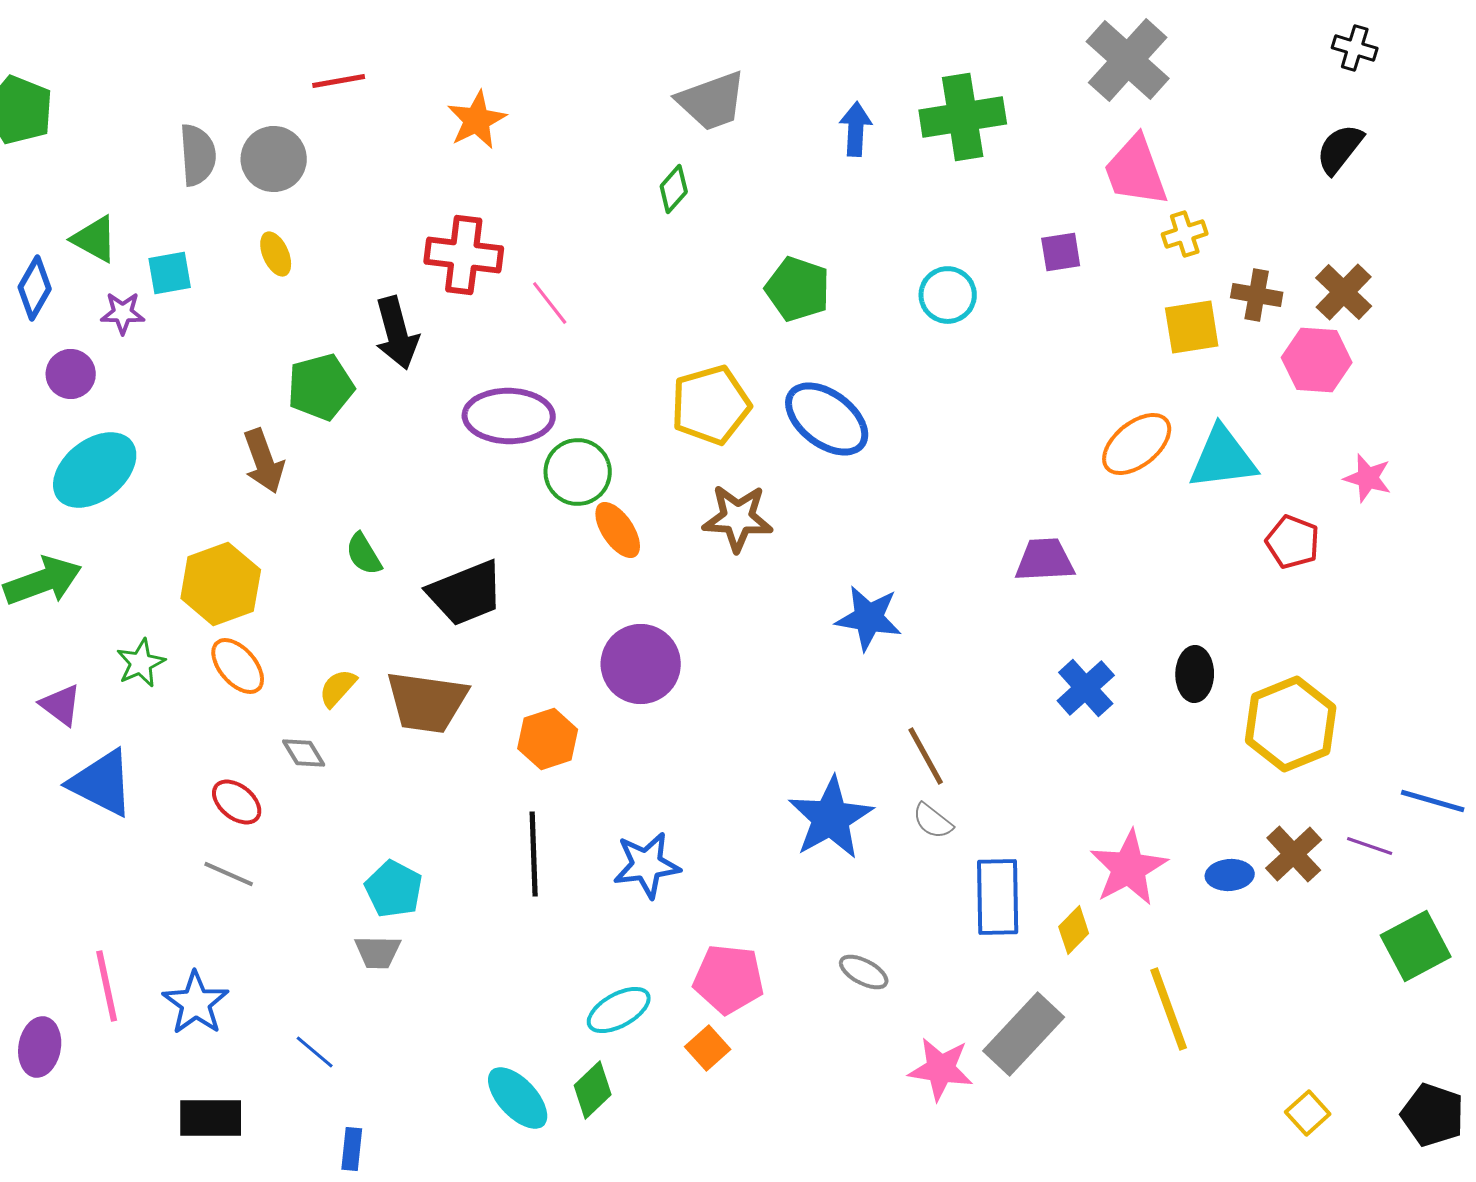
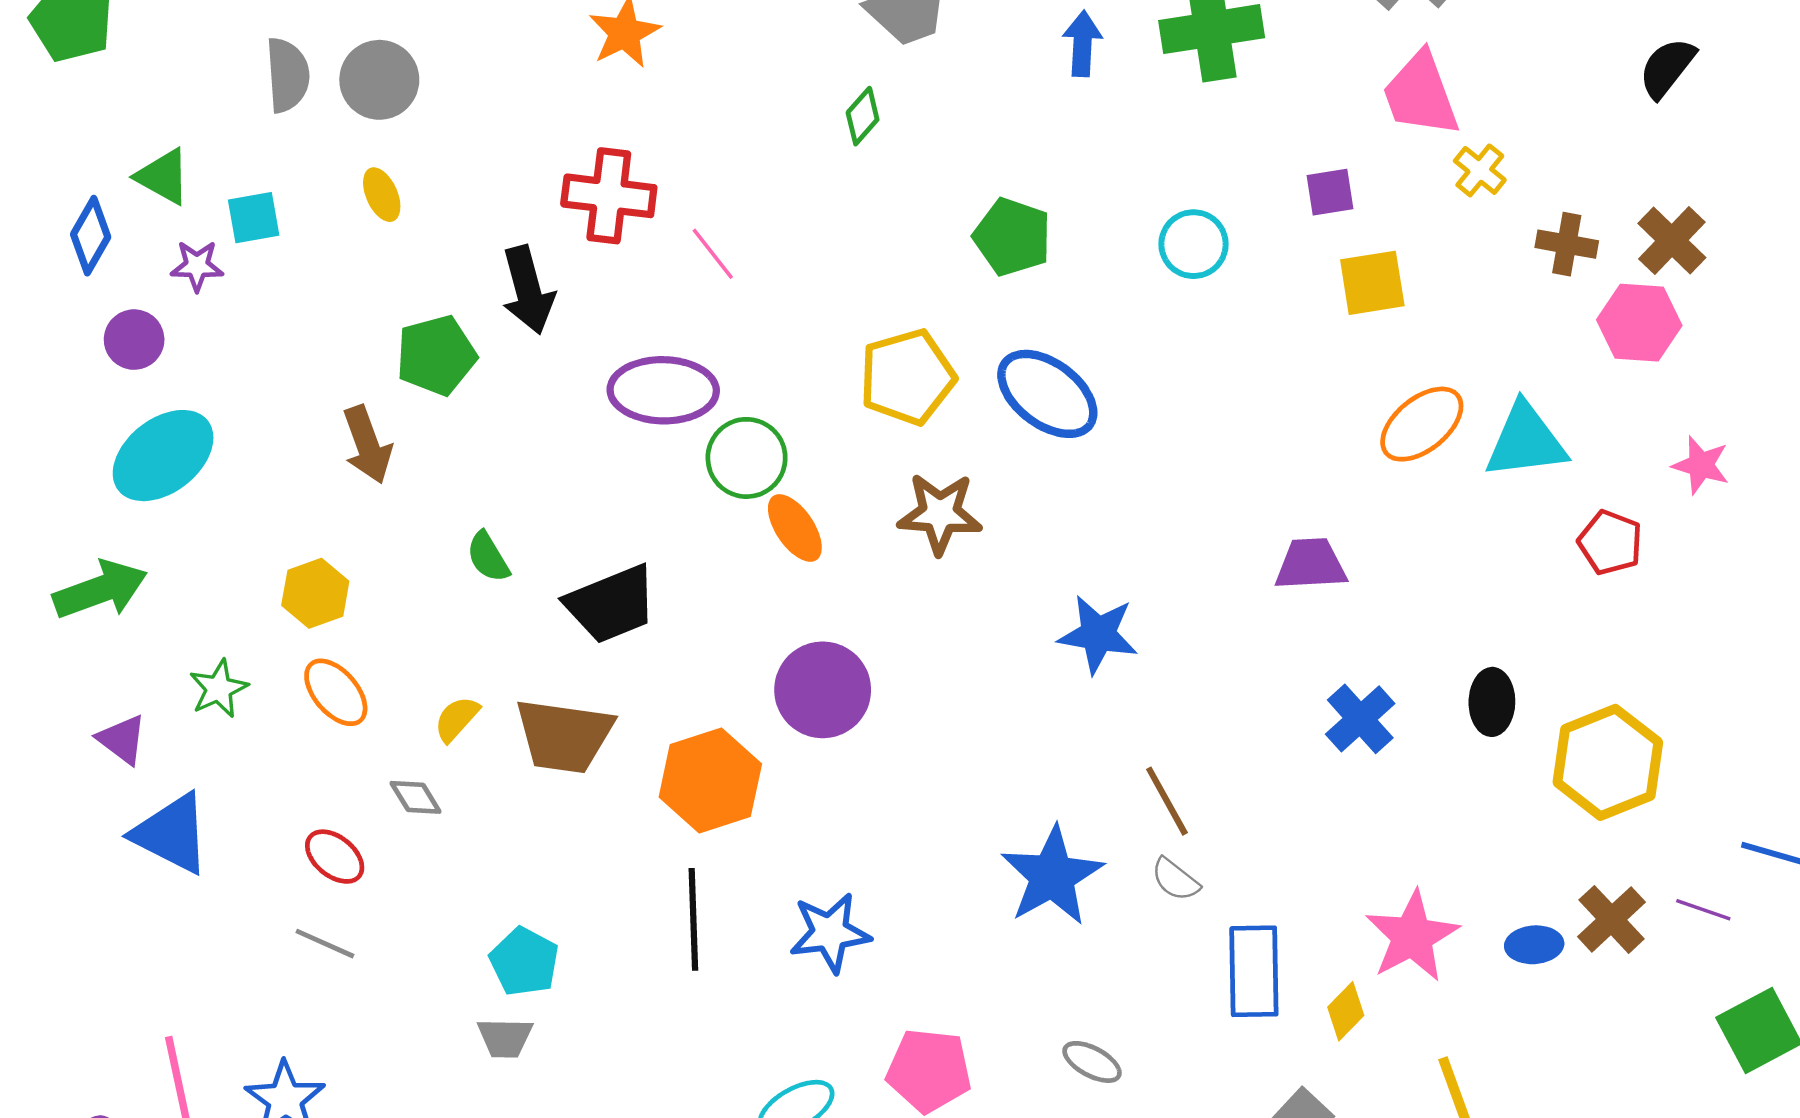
yellow cross: (1185, 234) -> (1480, 170), turned -33
yellow square: (1192, 327) -> (1372, 283), moved
yellow hexagon: (221, 584) -> (315, 593), size x0.7
orange hexagon: (548, 739) -> (710, 780), size x1.4

